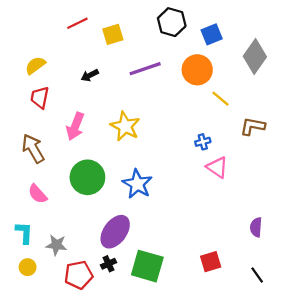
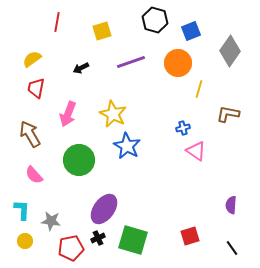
red line: (77, 23) -> (57, 22), moved, turned -54
yellow line: (221, 99) -> (199, 89), turned 66
blue star: (137, 184) -> (127, 146), moved

